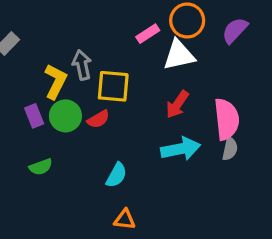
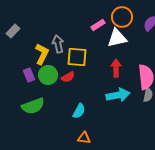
red arrow: (177, 104) -> (116, 68), turned 144
green semicircle: (41, 167) -> (33, 106), size x1.6

